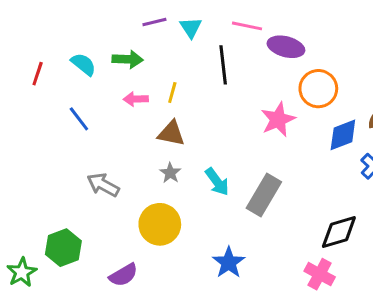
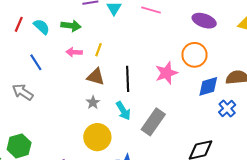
purple ellipse: (286, 47) -> (204, 21), moved
black line: (223, 65) -> (128, 79), moved
red line: (38, 74) -> (19, 24), moved
gray arrow: (103, 185) -> (23, 92), moved
yellow circle: (160, 224) -> (97, 137), moved

